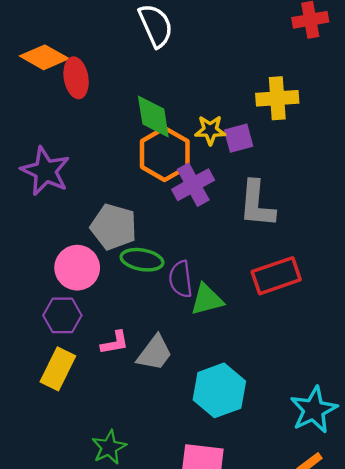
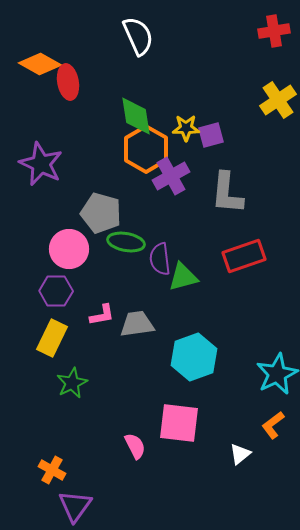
yellow cross: (277, 98) -> (278, 100), moved, turned -30
gray trapezoid: (154, 353) -> (137, 324), turned -135
green star: (109, 447) -> (72, 383), moved

